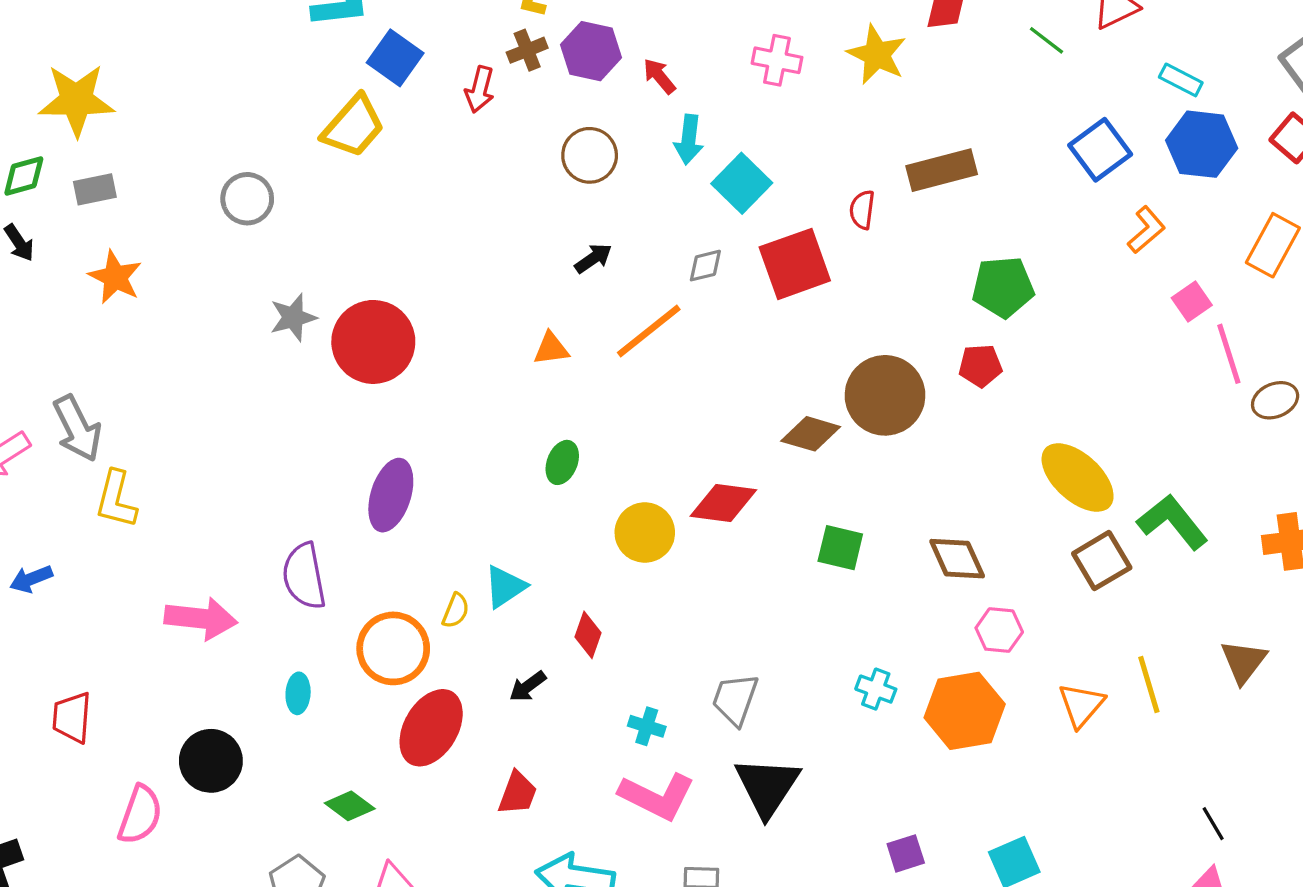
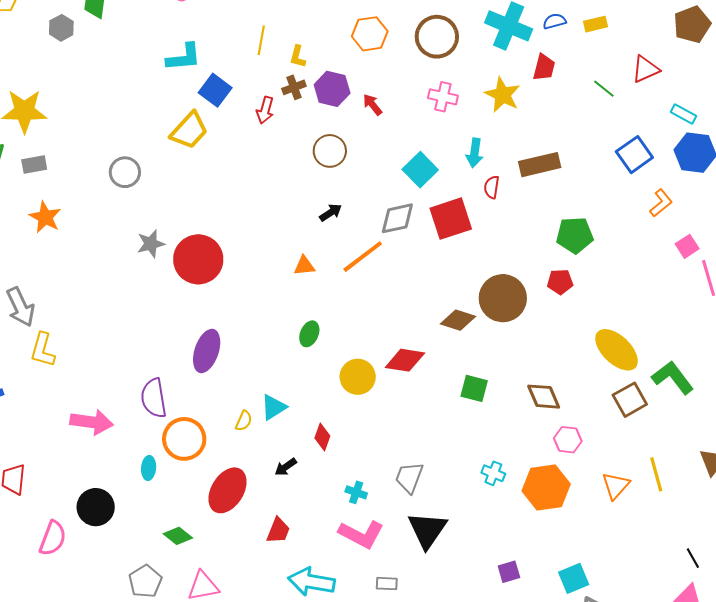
cyan arrow: (689, 139) -> (475, 153), moved
gray diamond: (705, 266) -> (397, 218), size x1.6
orange circle: (393, 648) -> (184, 439), moved

